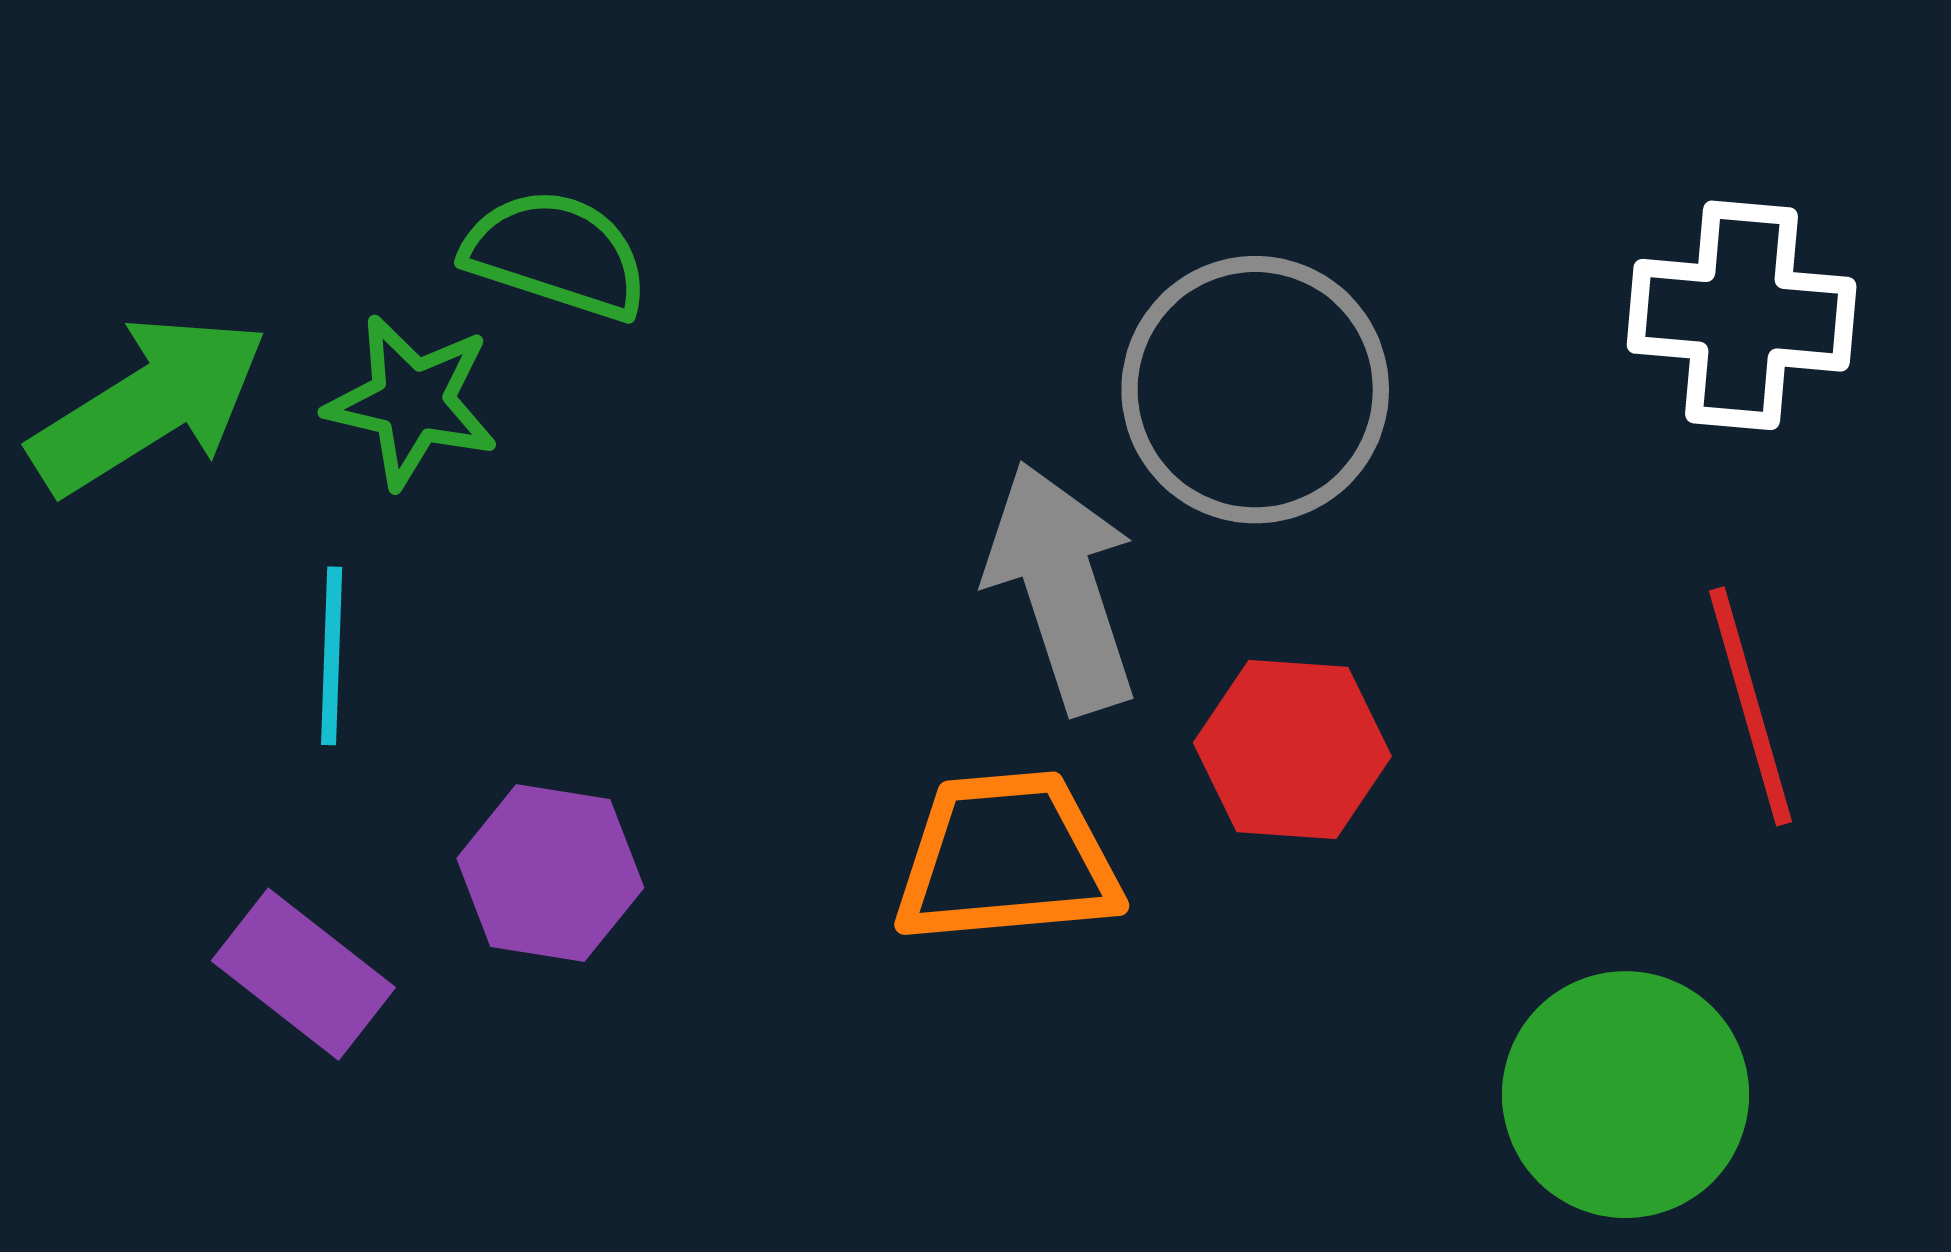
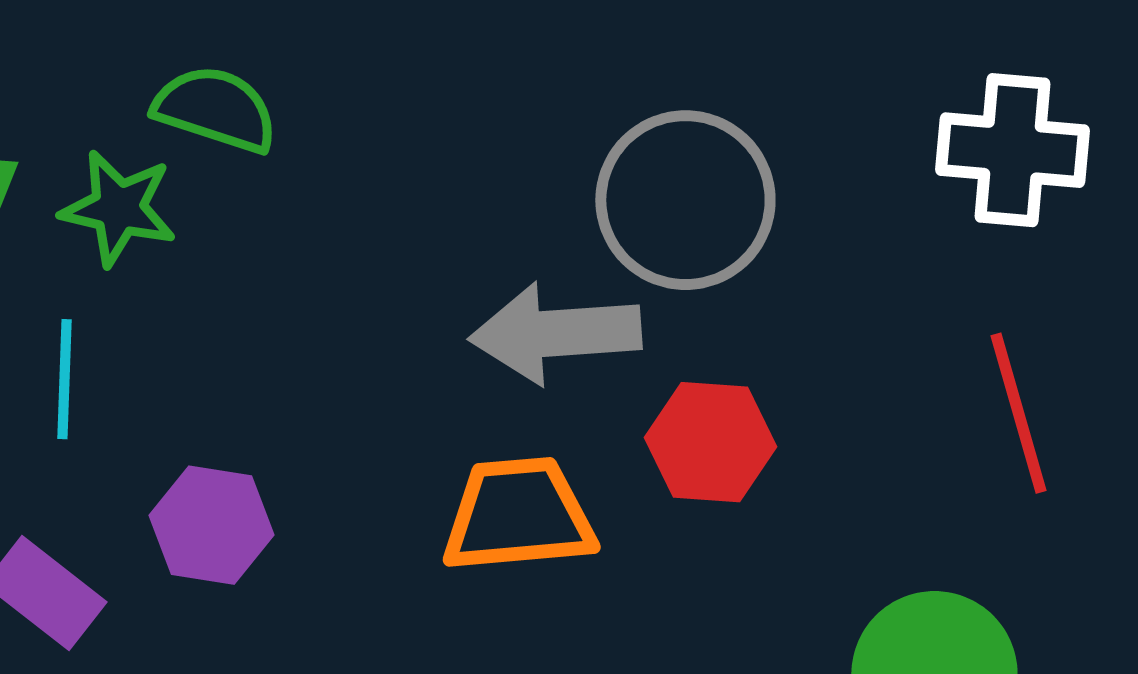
gray arrow: (1062, 587) -> (555, 333), turned -76

